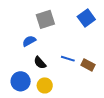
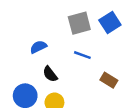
gray square: (45, 19) -> (79, 23), moved
blue line: (68, 59) -> (82, 55), moved

